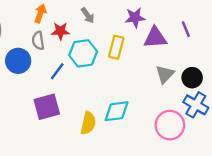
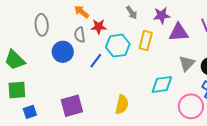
orange arrow: (40, 13) -> (82, 12), turned -70
gray arrow: (88, 15) -> (132, 13), moved
purple square: (47, 107) -> (72, 106), moved
cyan diamond: (117, 111) -> (162, 84), moved

